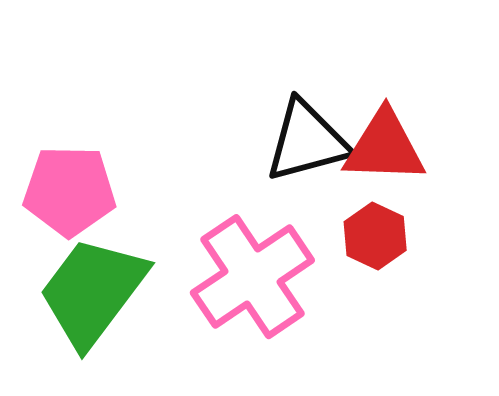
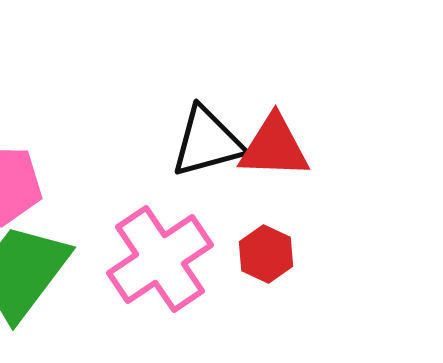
red hexagon: (375, 236) -> (266, 254), moved

